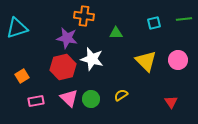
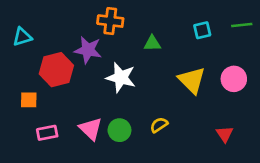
cyan triangle: (17, 28) -> (22, 37), size x0.7
red hexagon: (63, 67) -> (56, 70), moved
orange square: (22, 76) -> (29, 100), turned 32

